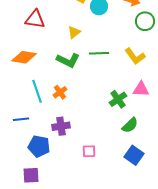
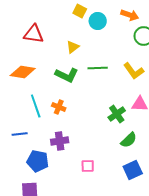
orange cross: (60, 92) -> (59, 107), turned -32
blue square: (134, 155) -> (133, 170), turned 30

